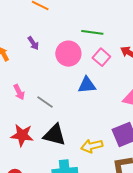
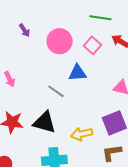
green line: (92, 32) -> (100, 18), moved
gray line: (45, 102) -> (56, 91), moved

